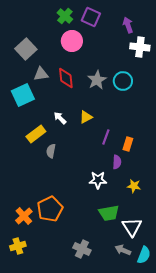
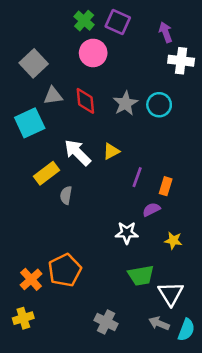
white arrow: (60, 118) -> (78, 153), size x1.6
purple semicircle: (117, 162) -> (151, 209), turned -120

